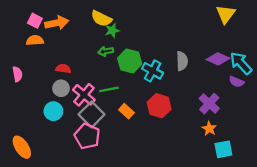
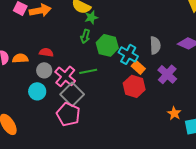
orange semicircle: (35, 40) -> (20, 58), moved
green arrow: (106, 51) -> (85, 36), turned -64
purple cross: (209, 104) -> (167, 74), moved
orange rectangle: (126, 111) -> (138, 67), moved
orange star: (209, 129) -> (174, 113), moved

